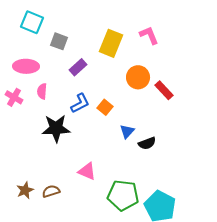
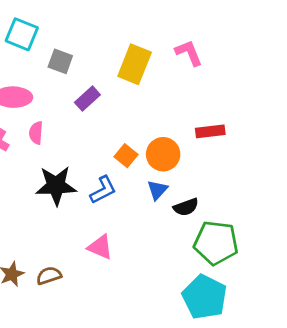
orange circle: (138, 77) -> (163, 154), moved
red rectangle: (164, 90) -> (210, 131), turned -54
blue L-shape: (80, 103) -> (103, 190), moved
green pentagon: (123, 195) -> (216, 243), moved

